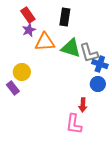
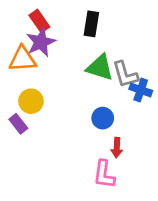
purple star: (29, 30) -> (41, 42), size x1.5
orange triangle: (45, 42) -> (23, 59), moved
blue circle: (98, 84) -> (103, 118), moved

